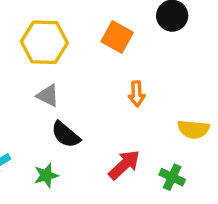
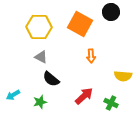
orange square: (117, 37) -> (80, 24), size x1.4

